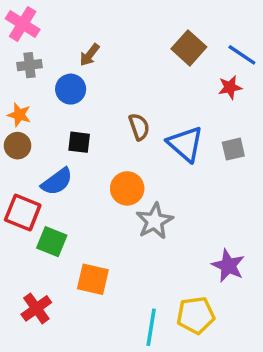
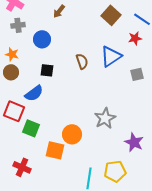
brown arrow: (89, 55) -> (59, 11), moved
blue triangle: (185, 144) -> (111, 56), moved, turned 45
orange circle: (127, 188) -> (72, 134), moved
gray star: (155, 221) -> (105, 118), moved
red cross: (36, 308) -> (22, 167), turned -30

